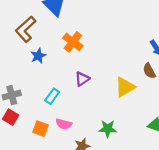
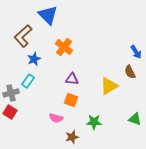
purple triangle: (82, 79) -> (72, 79), turned 40
cyan rectangle: (52, 96) -> (28, 81), moved
orange square: (41, 129) -> (71, 100), moved

